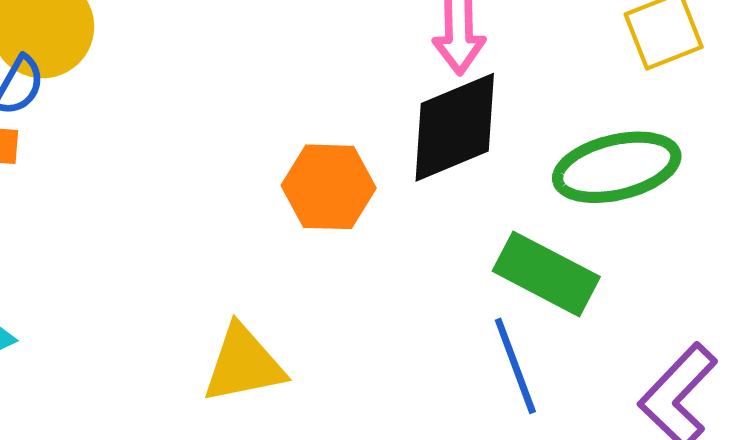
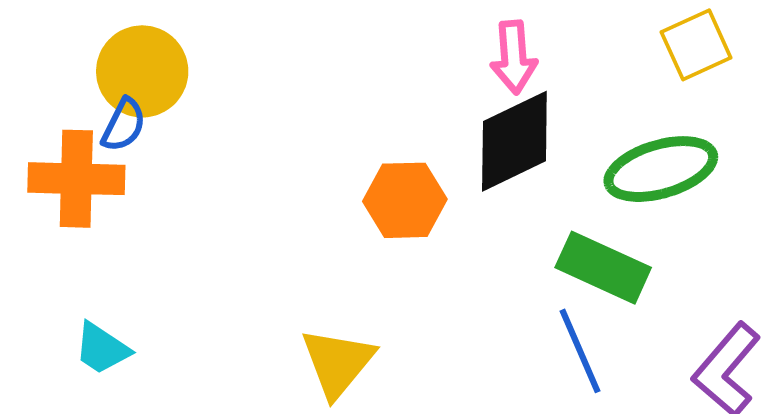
yellow triangle: (244, 364) -> (338, 363), turned -36

